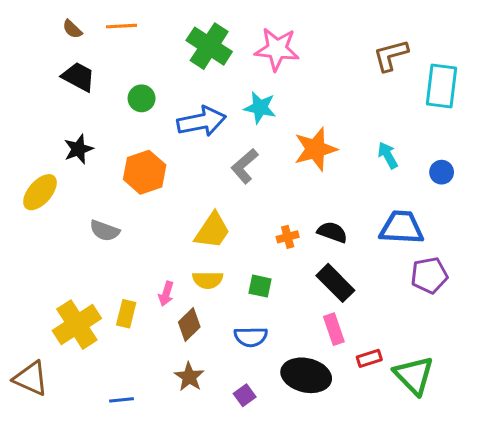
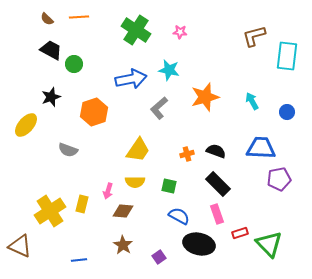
pink star: (277, 49) -> (180, 32), size x0.5
green circle: (142, 98) -> (74, 64), moved
brown diamond: (189, 325) -> (123, 211), turned 50
blue semicircle: (251, 337) -> (179, 216), moved, turned -150

